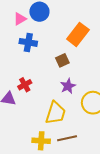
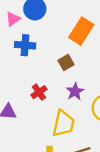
red cross: (25, 85) -> (39, 92), moved

